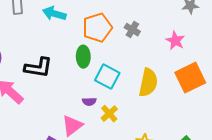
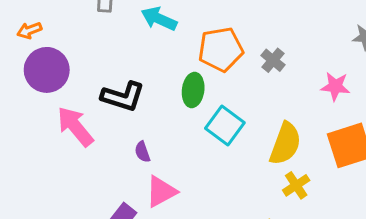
pink star: (175, 41) -> (335, 86), turned -30
purple semicircle: (89, 102) -> (142, 152), moved, turned 64
yellow cross: (109, 114) -> (296, 185), moved

